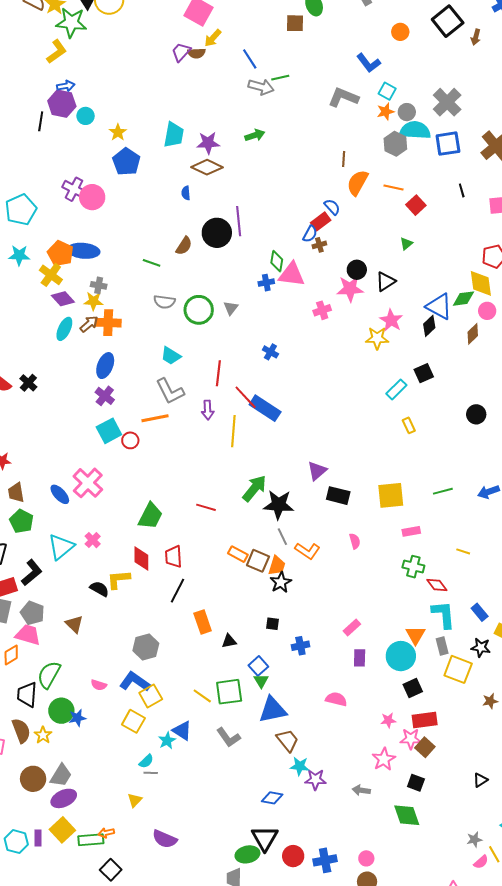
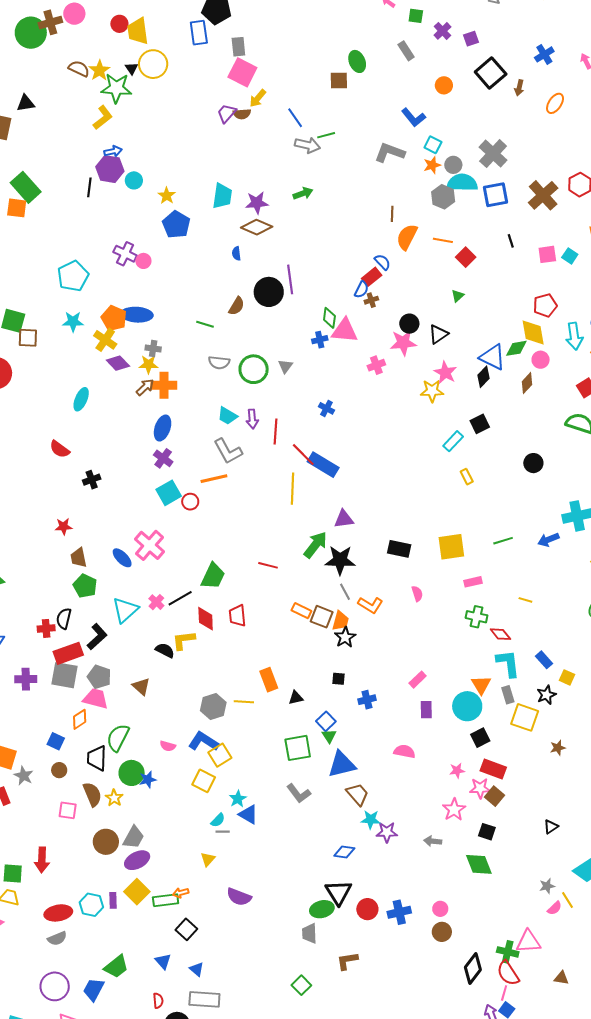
pink circle: (92, 197) -> (143, 261), size x0.6
cyan ellipse: (64, 329) -> (81, 399), moved
black cross: (28, 383) -> (92, 480), moved, turned 30
purple arrow: (208, 410) -> (252, 419), moved
purple triangle: (317, 471) -> (344, 519), moved, turned 35
black line: (178, 591) -> (180, 598), moved, turned 35
black star: (481, 648) -> (546, 695), turned -30
yellow line: (202, 696) -> (244, 702), moved, turned -30
red rectangle: (425, 720) -> (493, 769), turned 30
blue triangle: (182, 731) -> (248, 814), moved

